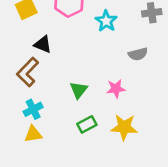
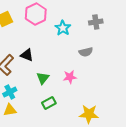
black triangle: (43, 44) -> (27, 55), moved
yellow star: (124, 127) -> (89, 114), moved

